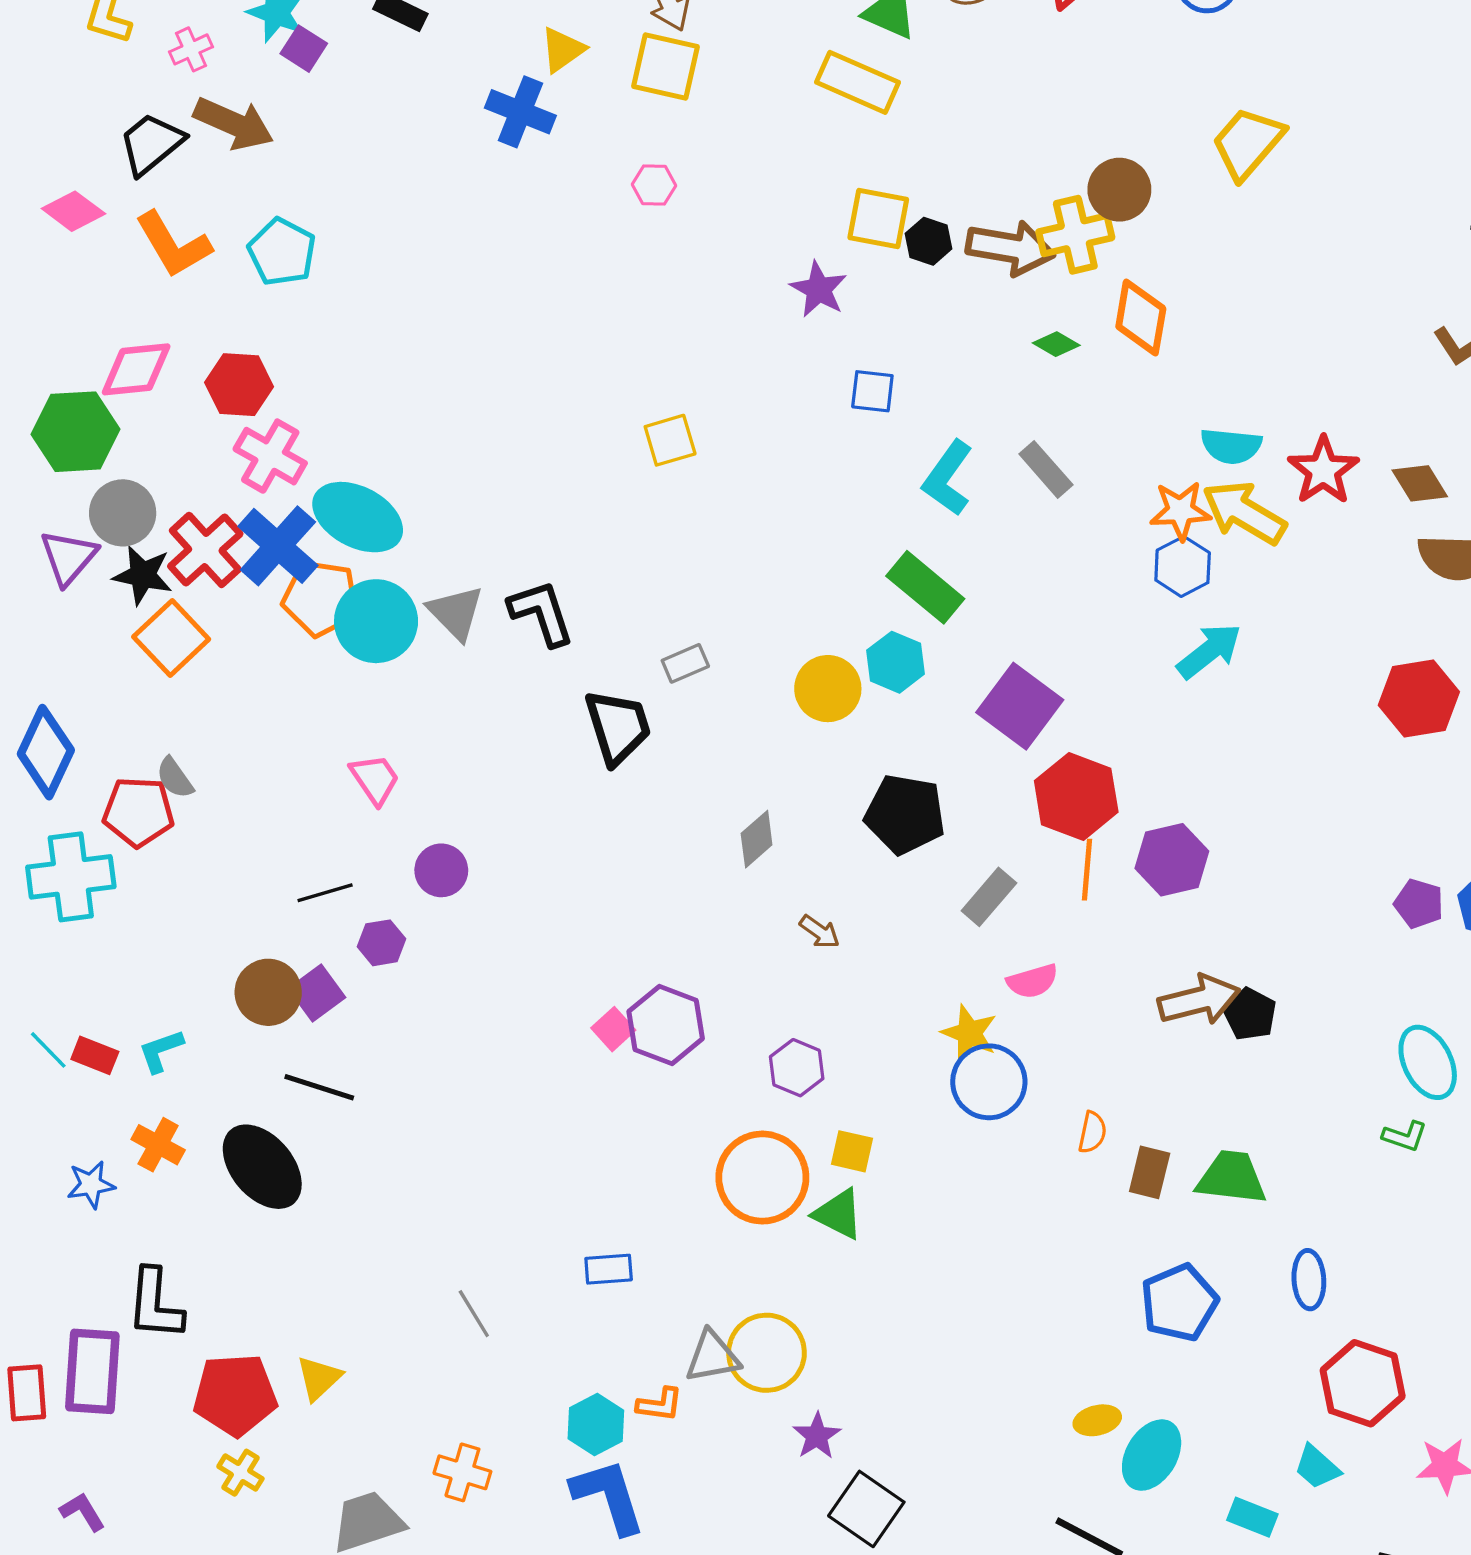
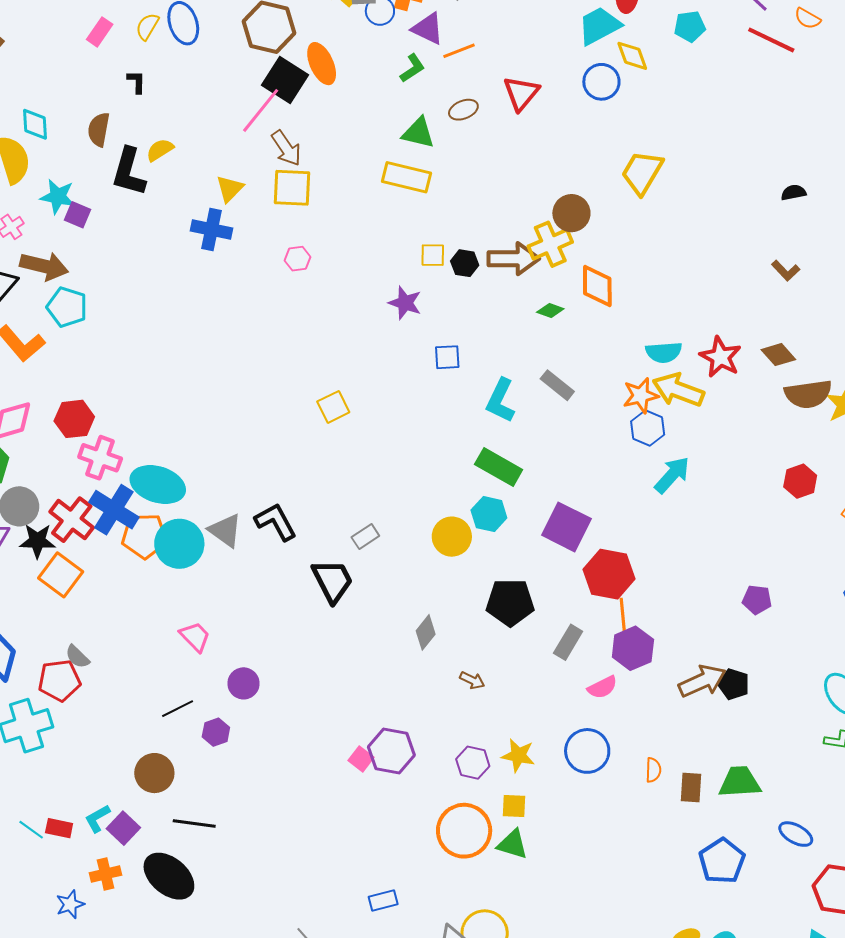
yellow square: (878, 219) -> (433, 255), size x0.7
cyan pentagon: (282, 252) -> (67, 307), moved
red hexagon: (1419, 698) -> (800, 481), size x0.7
purple hexagon: (1172, 860) -> (633, 648), moved
purple pentagon: (1419, 904) -> (757, 600), moved
purple square: (317, 993) -> (123, 828), moved
yellow star: (969, 1033) -> (518, 755), moved
orange cross: (158, 1145) -> (106, 874), turned -32
blue ellipse: (1309, 1280) -> (796, 834), turned -48

